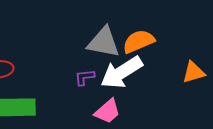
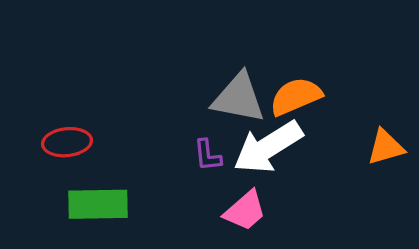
purple L-shape: (85, 77) -> (208, 155), turned -90

